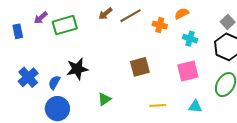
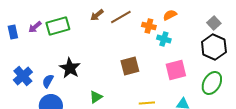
purple arrow: (41, 18) -> (35, 27), moved
cyan cross: (190, 39) -> (164, 39), moved
black star: (77, 69) -> (70, 68), turned -30

